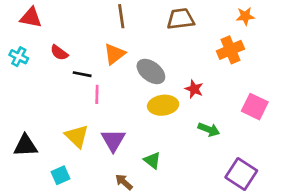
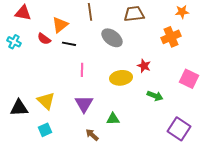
orange triangle: (115, 54) -> (60, 25), moved
gray ellipse: (151, 71) -> (112, 38), moved
black line: (82, 74) -> (69, 44), moved
pink line: (97, 94) -> (82, 70), moved
yellow triangle: (77, 136) -> (46, 101), moved
green triangle: (152, 160) -> (113, 119), turned -40

